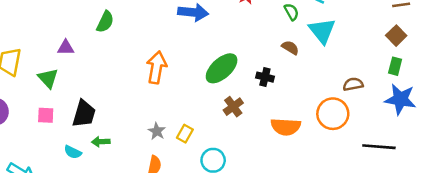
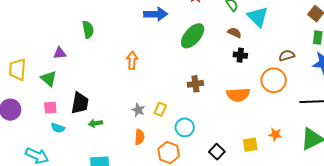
green semicircle: (105, 22) -> (88, 29), turned -30
orange arrow: (156, 67) -> (132, 60), size x0.7
green ellipse: (222, 68) -> (193, 36), moved
black cross: (265, 77) -> (240, 55), moved
brown cross: (233, 107) -> (195, 84), turned 35
cyan semicircle: (73, 152) -> (58, 128), moved

